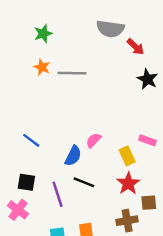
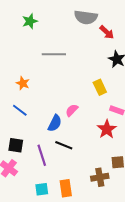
orange star: (42, 67) -> (23, 83), moved
yellow rectangle: (127, 156) -> (100, 87), moved
red star: (128, 183) -> (107, 129), moved

